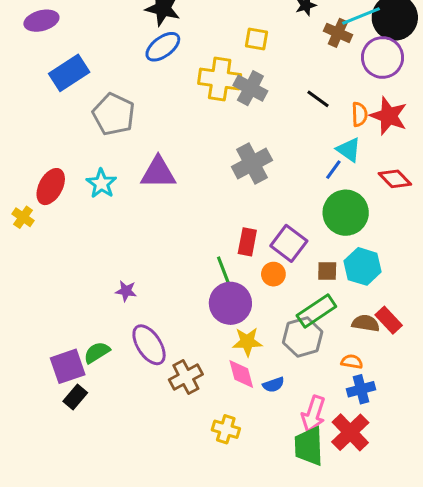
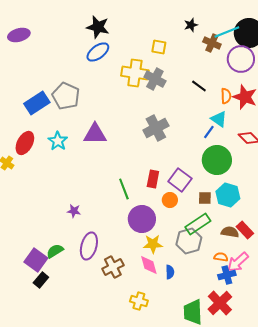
blue rectangle: (69, 73) -> (37, 103), moved
green line: (224, 273) -> (124, 189), moved
purple ellipse: (149, 345) -> (89, 246), turned 48
purple square: (68, 366) -> (36, 260), turned -35
blue semicircle: (273, 385) -> (170, 272), turned -72
pink arrow: (313, 414) -> (238, 262), moved, turned 30

